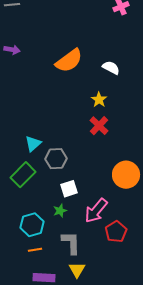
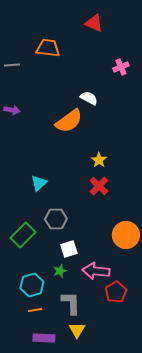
white semicircle: (111, 68) -> (89, 98), moved
cyan triangle: (33, 144) -> (39, 183), moved
pink arrow: (96, 211) -> (96, 271), turned 56

